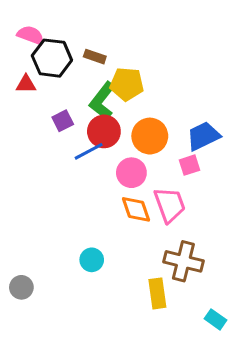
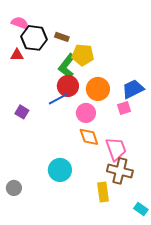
purple square: (63, 121) -> (22, 112), moved, turned -32
pink trapezoid: (170, 205) -> (116, 149), moved
cyan circle: (92, 260) -> (60, 170), size x1.5

